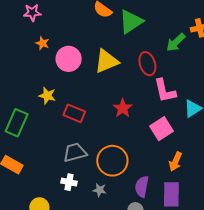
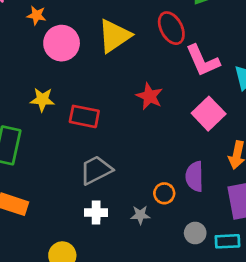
orange star: (42, 43) -> (36, 15), moved
orange circle: (112, 161) -> (164, 193), moved, size x0.5
purple semicircle: (142, 187) -> (195, 176), moved

